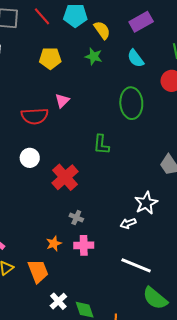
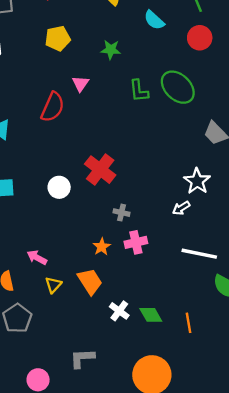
green star: (94, 56) -> (111, 50), moved
green ellipse: (131, 103) -> (178, 87), moved, turned -32
red semicircle: (35, 116) -> (53, 107), turned -52
green L-shape: (101, 145) -> (139, 91), moved
white circle: (30, 158) -> (59, 187), moved

